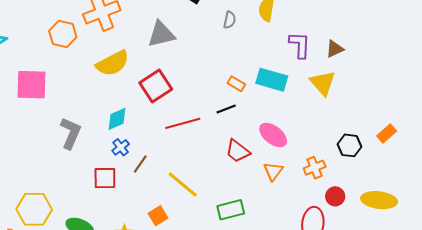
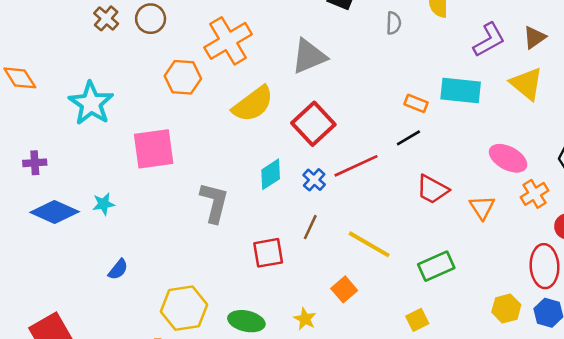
purple L-shape: (300, 45) -> (489, 40), turned 68
pink ellipse: (273, 135) -> (508, 158), moved
blue cross: (121, 147) -> (314, 180), moved

